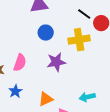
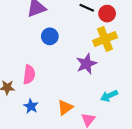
yellow cross: (79, 40) -> (105, 39), moved
purple star: (56, 62) -> (86, 64), moved

